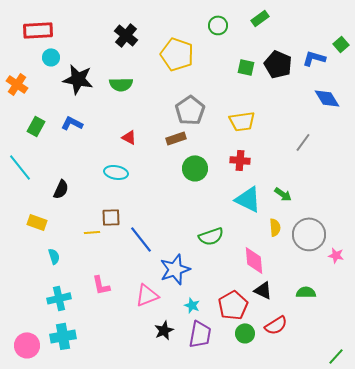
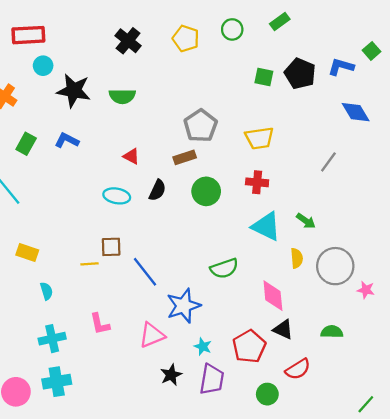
yellow pentagon: (177, 54) -> (186, 38), moved, size x0.7
black semicircle: (61, 189) -> (157, 190), moved
green circle: (245, 333) -> (267, 394), moved

